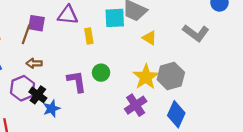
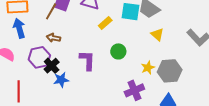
yellow rectangle: (89, 36) -> (105, 23), turned 48
green circle: (101, 73) -> (118, 51), moved
yellow star: (146, 77) -> (148, 68), size x0.6

